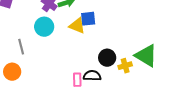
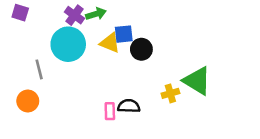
cyan circle: (44, 27) -> (68, 44), size x1.4
black circle: (107, 58) -> (141, 49), moved

